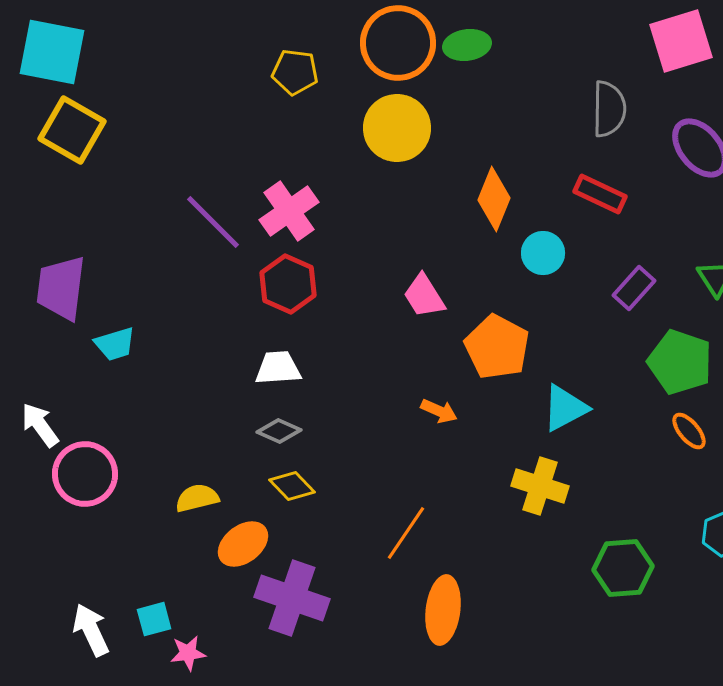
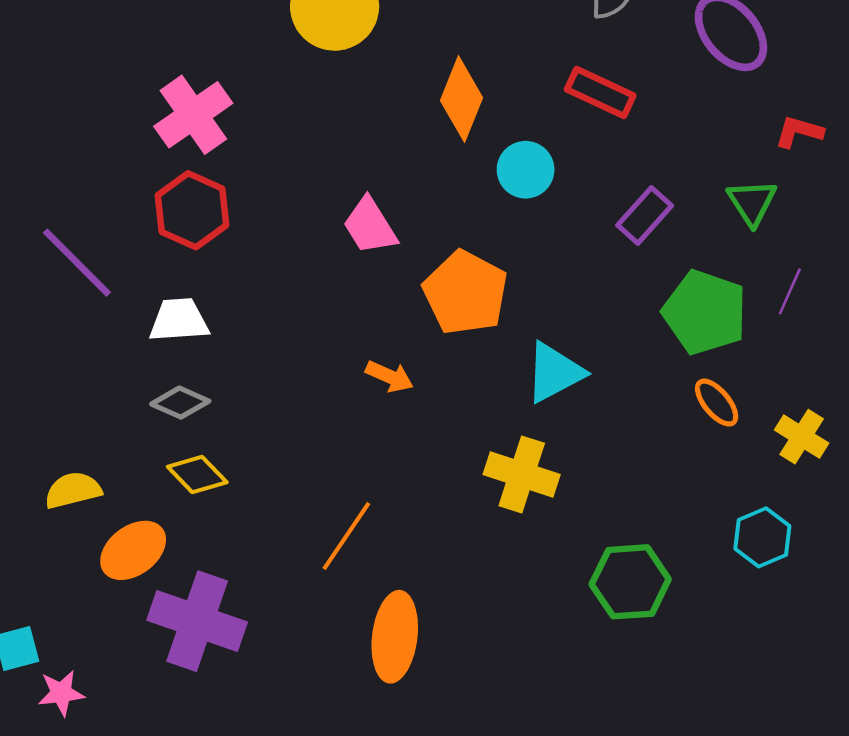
purple line: (213, 222) -> (77, 263), moved

